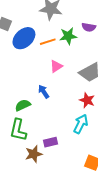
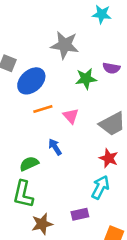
orange line: (48, 42) -> (43, 109), moved
pink triangle: (56, 66) -> (71, 116), turned -40
purple rectangle: (50, 142) -> (80, 214), moved

